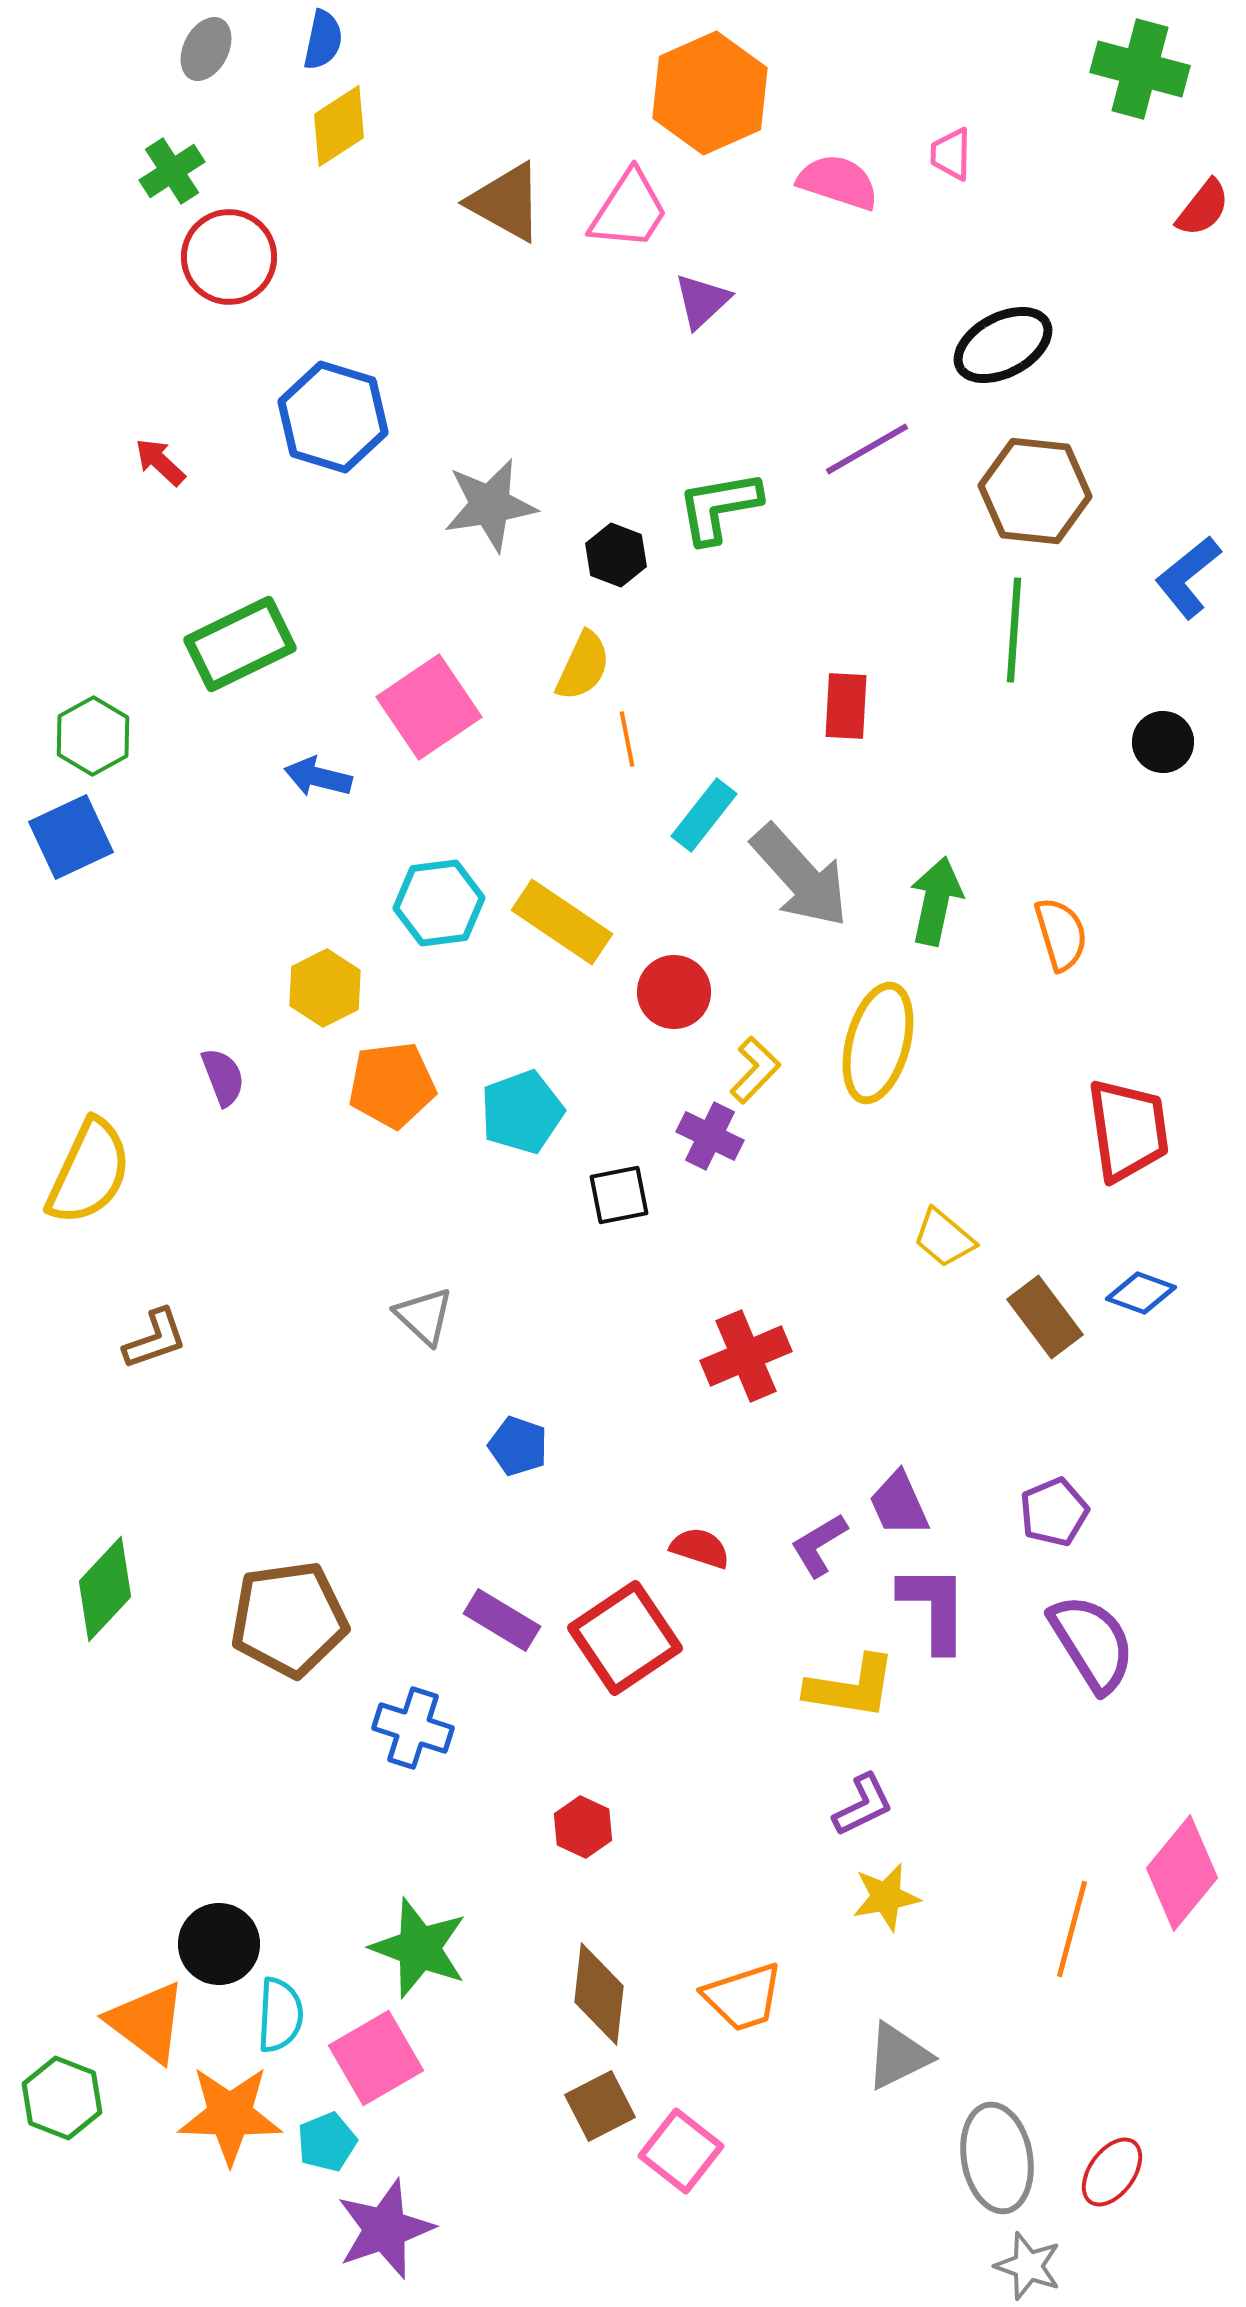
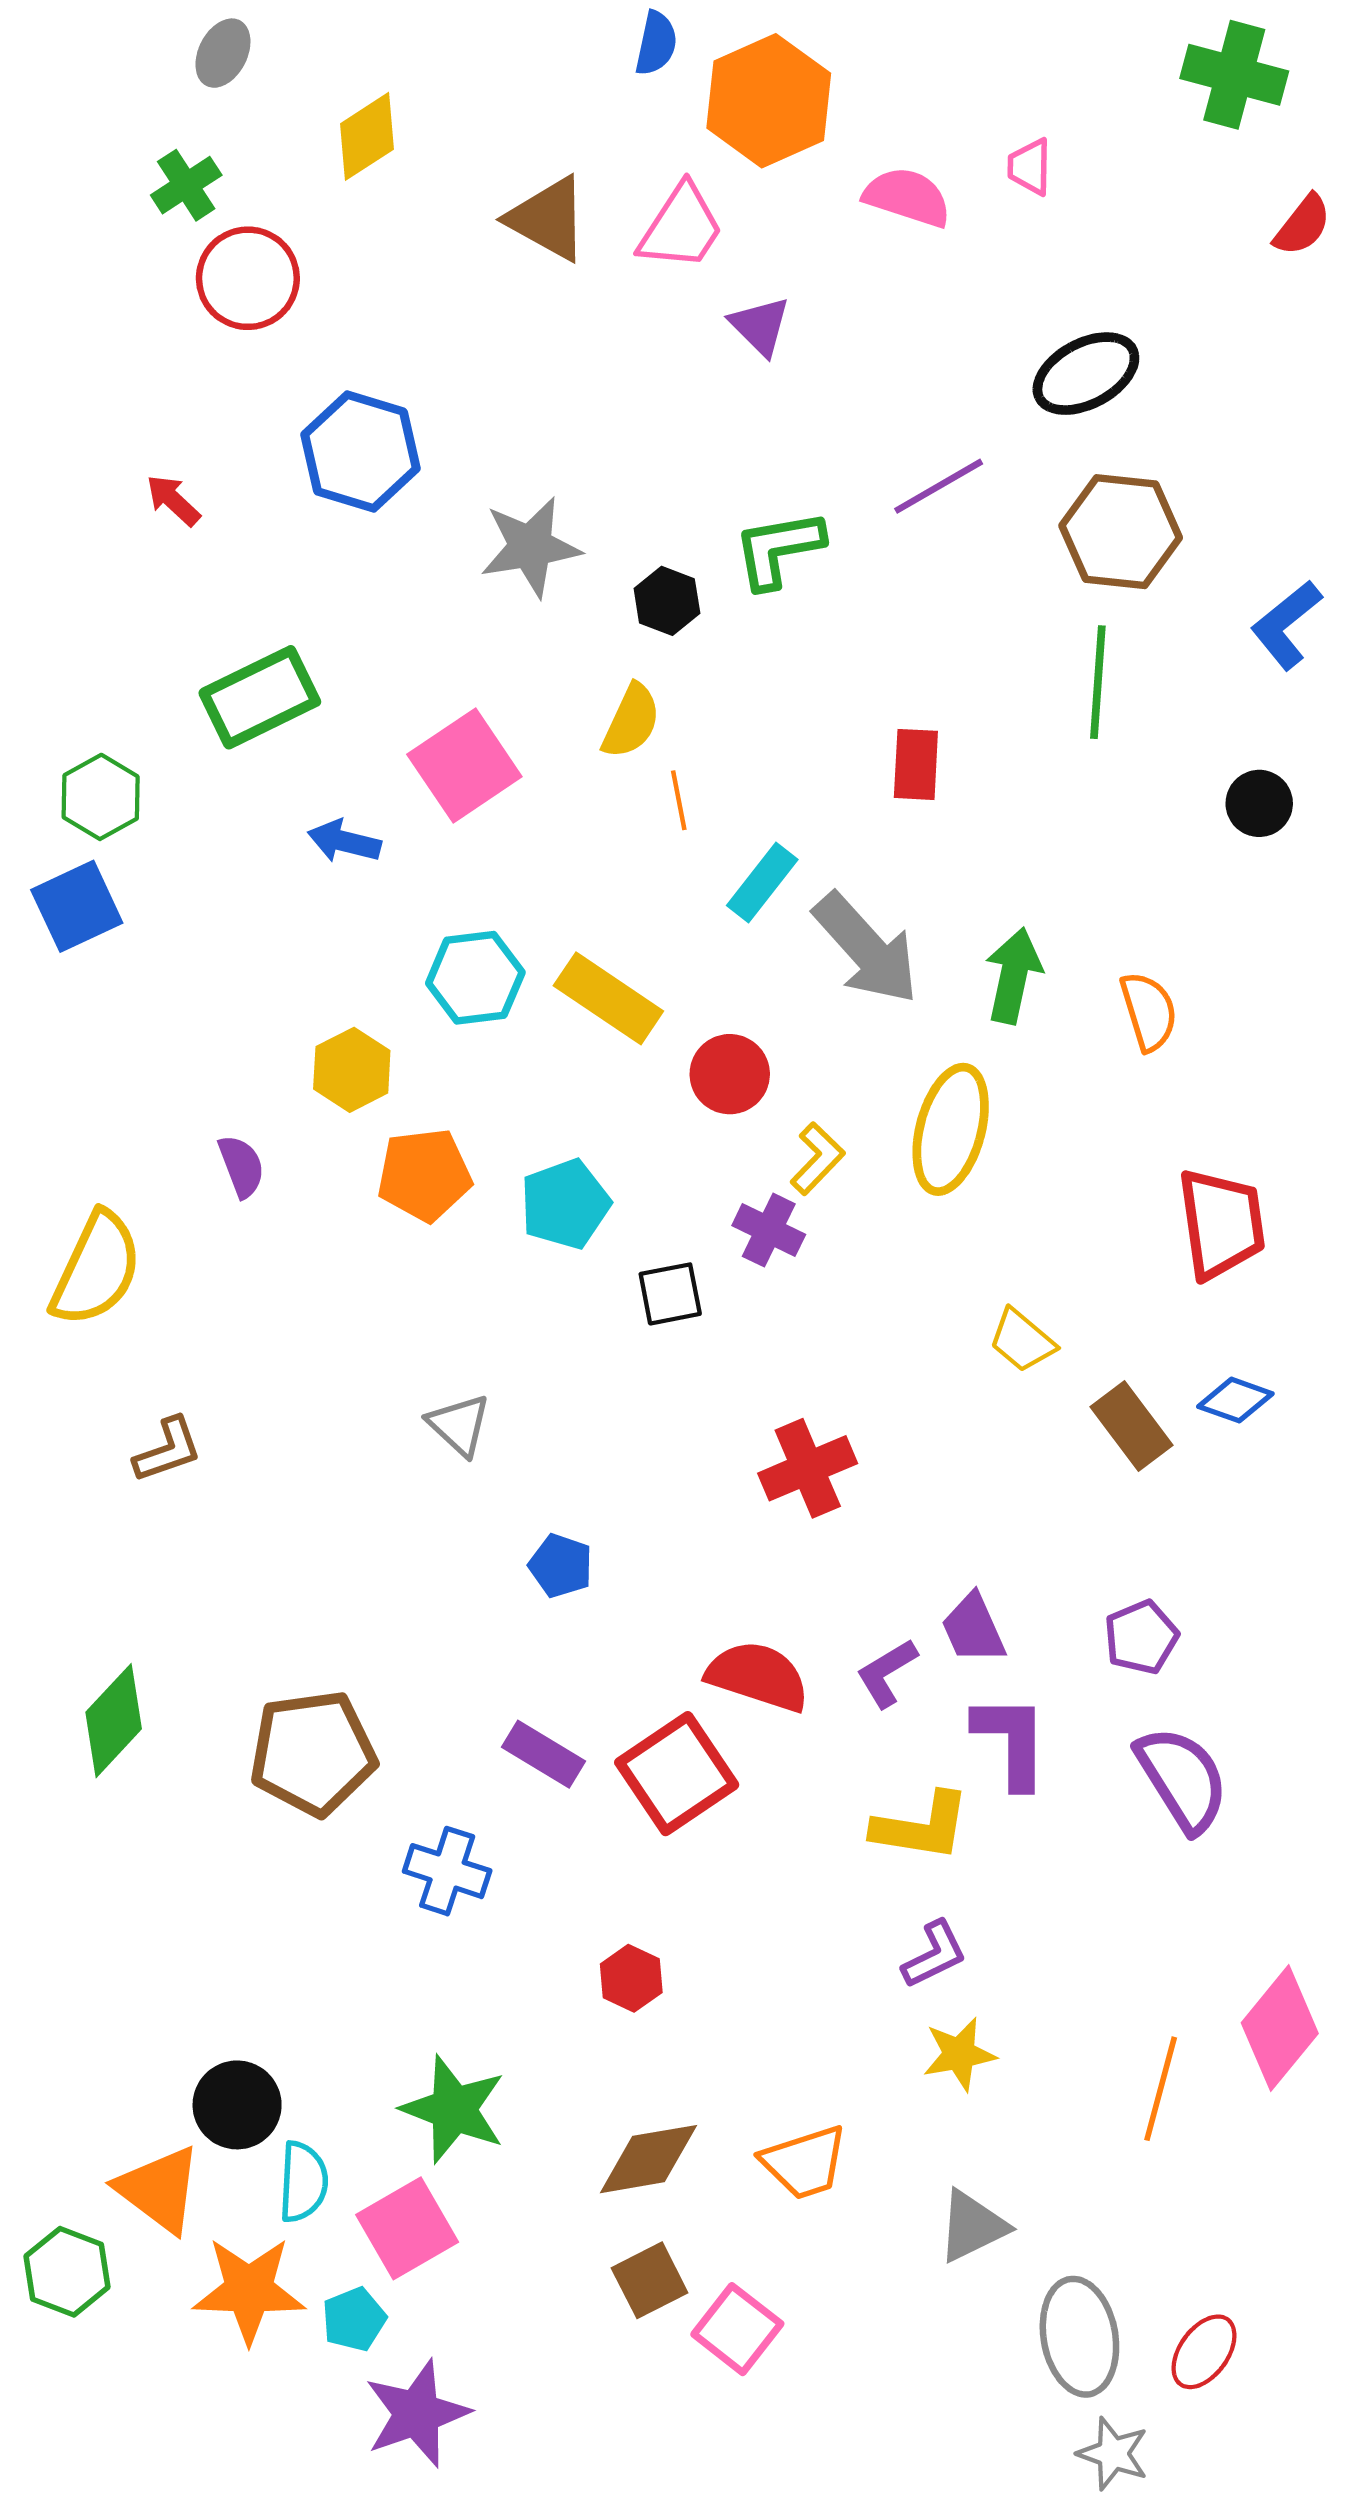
blue semicircle: (323, 40) -> (656, 43), moved
purple triangle: (702, 301) -> (760, 326), turned -32
red semicircle: (700, 1548) -> (758, 1676), size x1.6
brown diamond: (599, 1994) -> (649, 2159), turned 74

